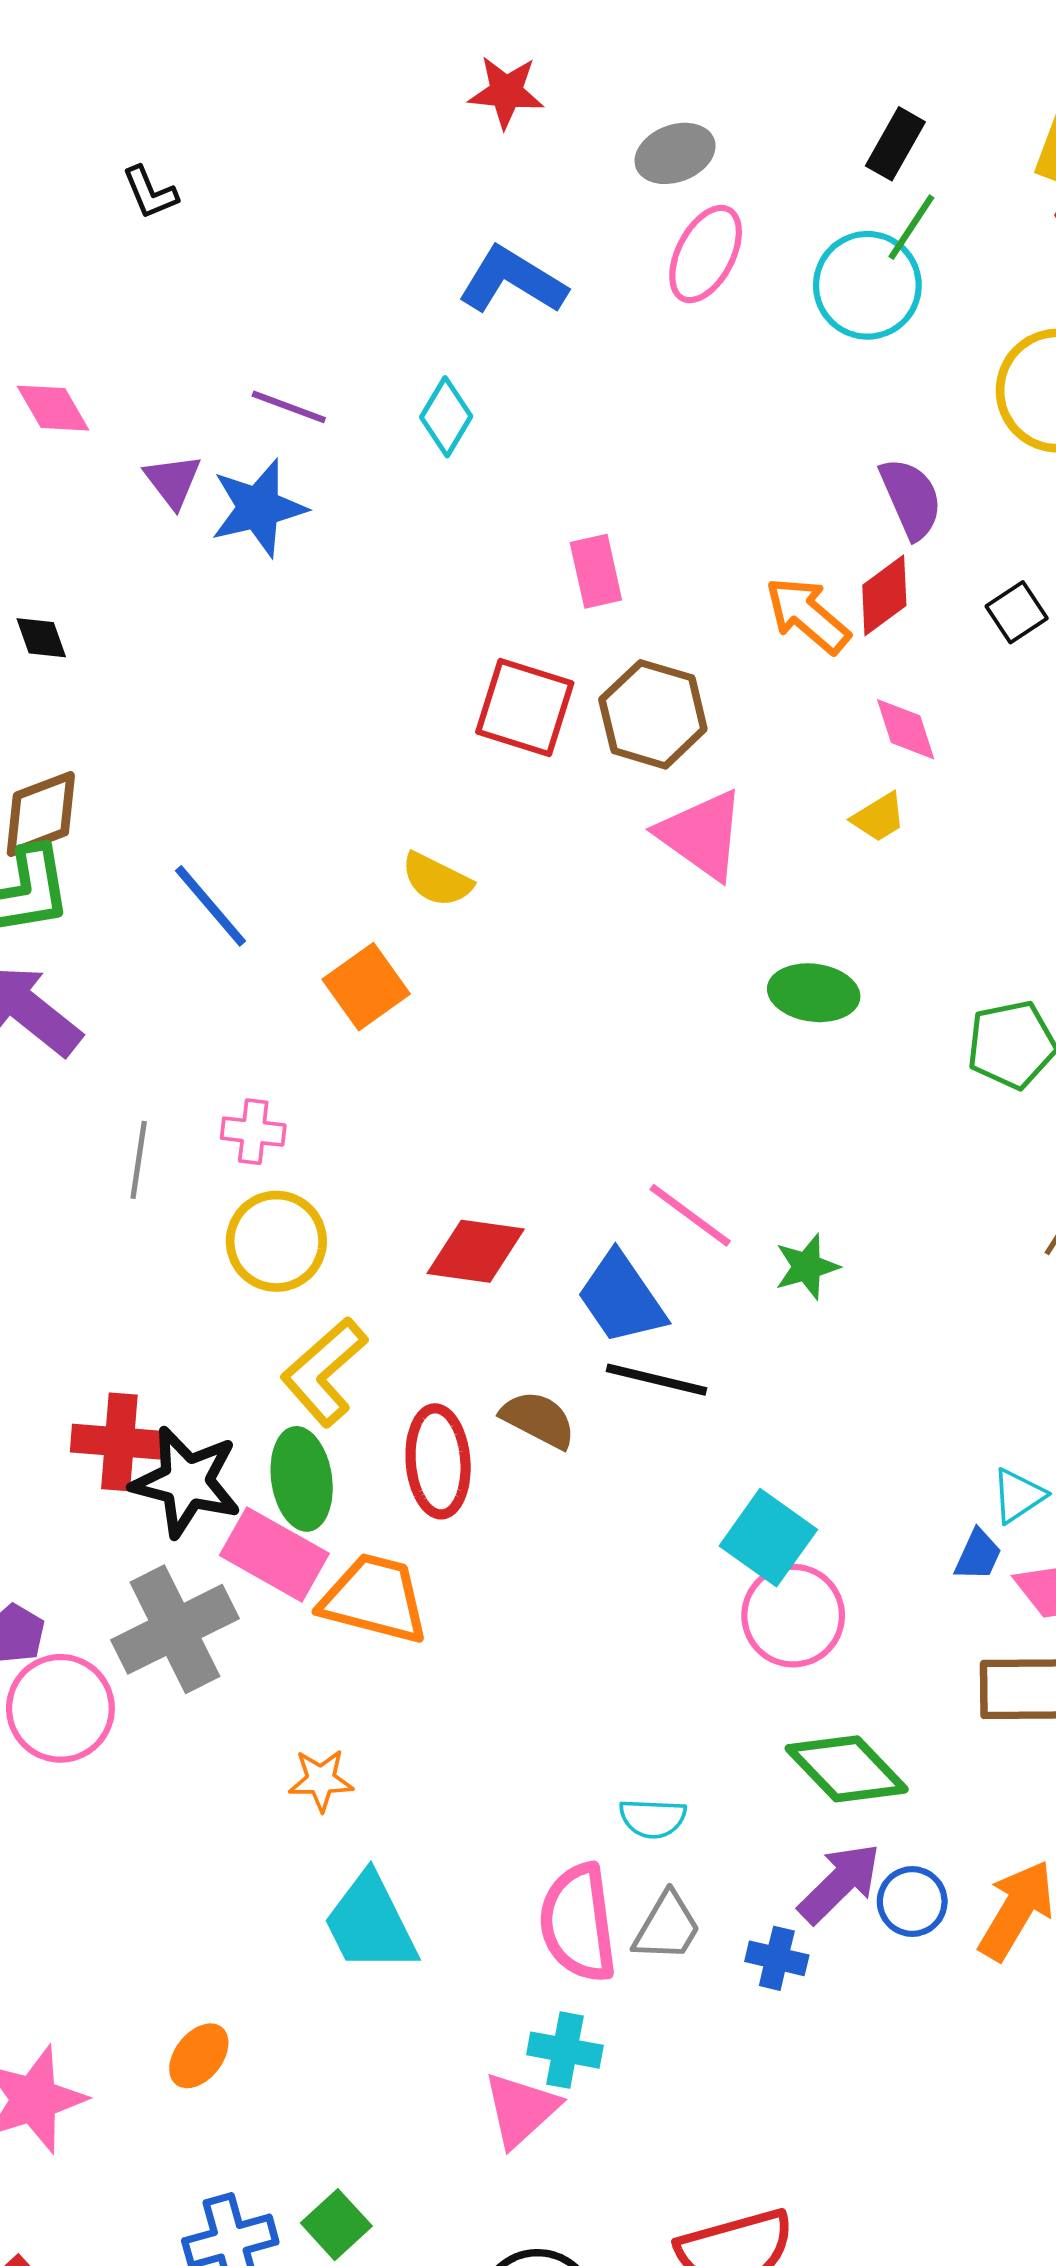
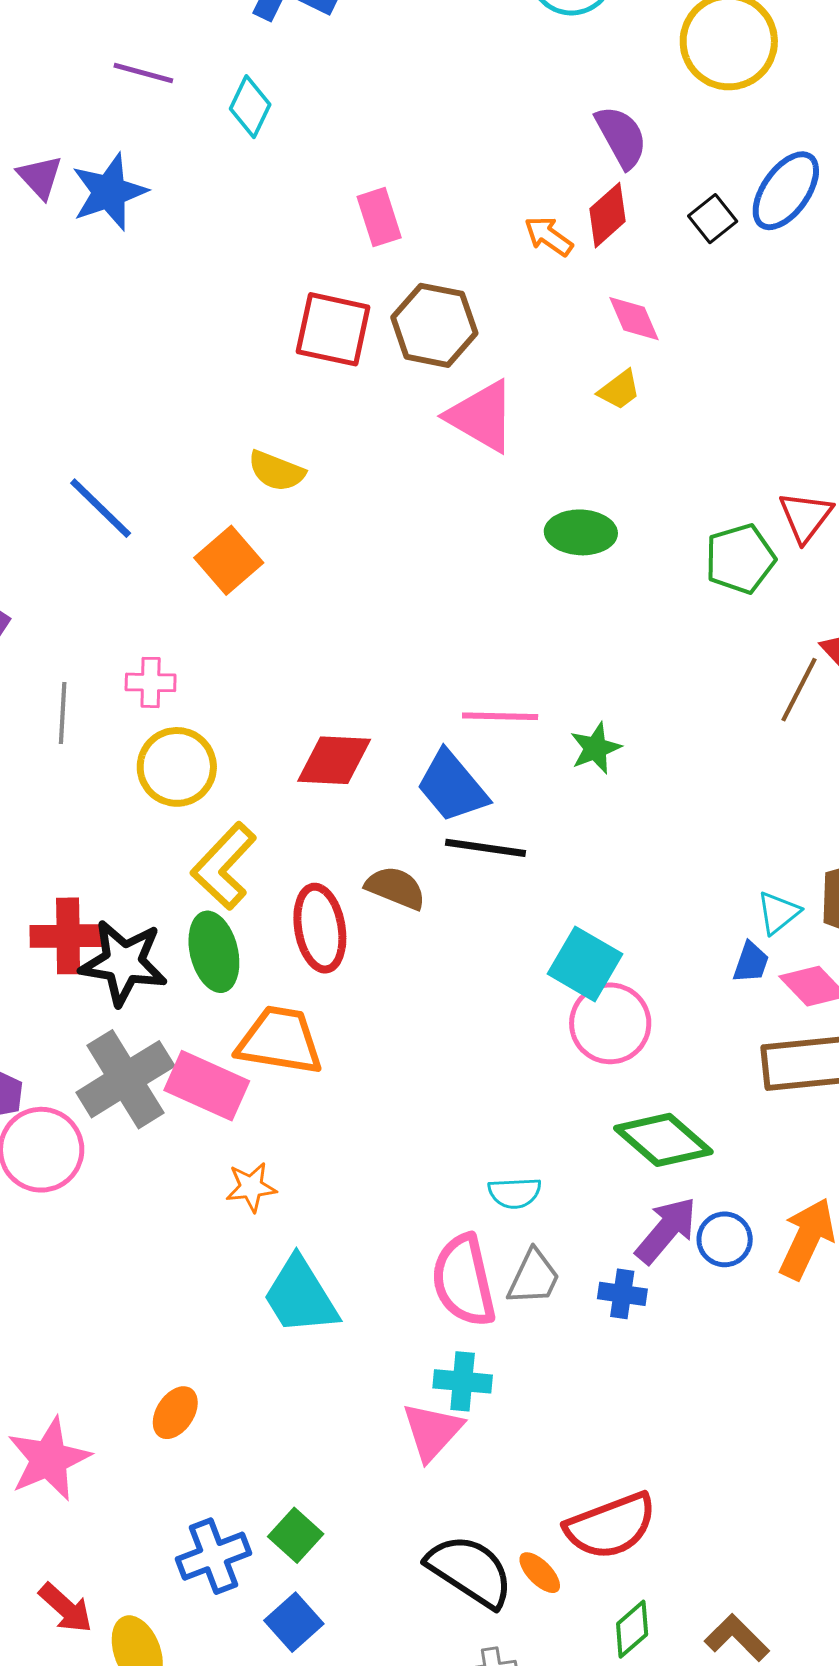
purple line: (289, 407) -> (143, 73), moved
orange arrow: (808, 615) -> (549, 236), size x0.7
pink line: (690, 1215) -> (500, 716), turned -30
pink rectangle: (274, 1554) -> (207, 1086), moved

